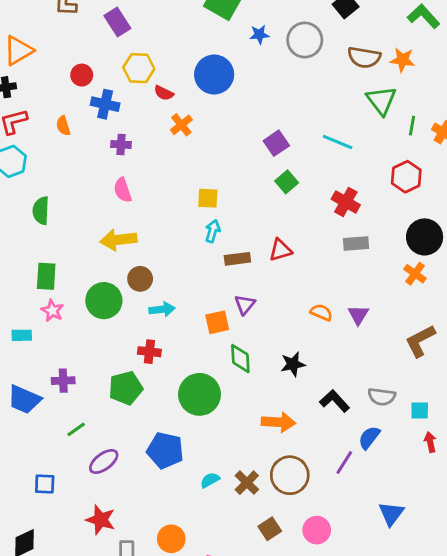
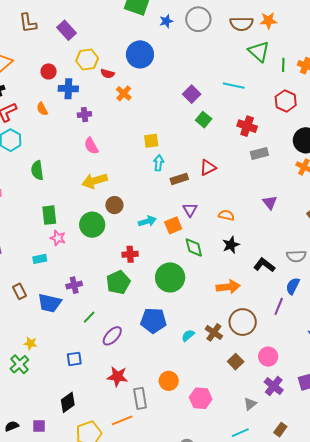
cyan arrow: (162, 309) -> (147, 221), moved
orange semicircle: (321, 312) -> (226, 215), moved

